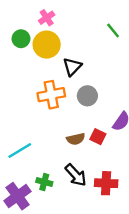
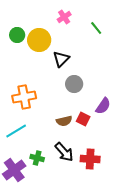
pink cross: (47, 18) -> (64, 17), moved
orange cross: (51, 95) -> (24, 97), moved

